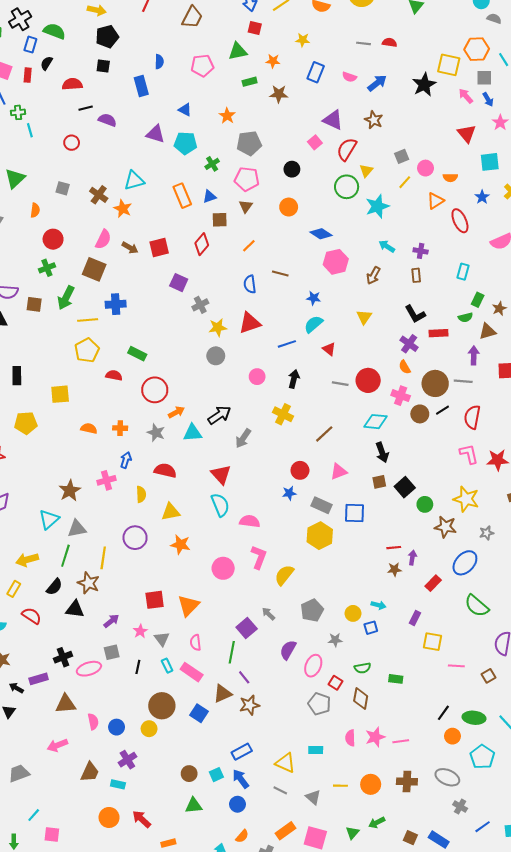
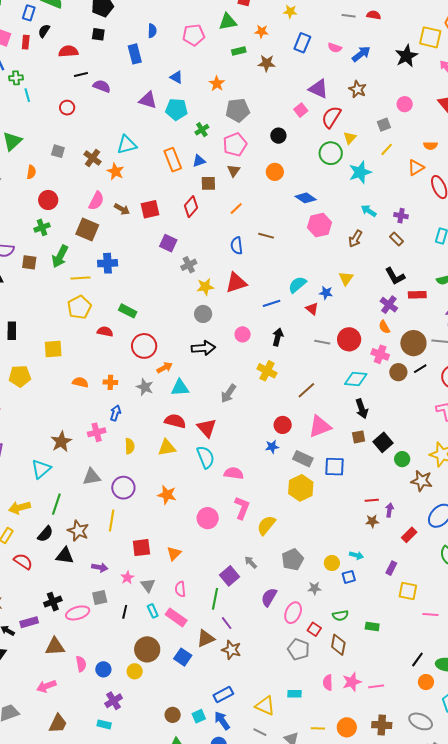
pink circle: (426, 168) -> (405, 104), moved
pink pentagon: (247, 179) -> (235, 144), turned -30
brown rectangle: (416, 275) -> (397, 239), turned -40
blue star: (314, 298) -> (326, 293), moved
black arrow: (219, 415) -> (203, 348), moved, turned 30
red semicircle: (165, 471) -> (175, 421), moved
pink triangle: (339, 471) -> (320, 426), size x1.4
yellow triangle: (171, 512) -> (167, 448), moved
gray triangle: (77, 529) -> (92, 477), moved
yellow line: (103, 558) -> (112, 520), moved
orange triangle: (188, 605) -> (174, 553), size x0.7
purple arrow: (111, 621) -> (100, 567), turned 49
brown star: (250, 705) -> (231, 650), turned 30
brown trapezoid: (90, 772) -> (58, 724), moved

